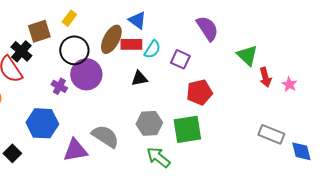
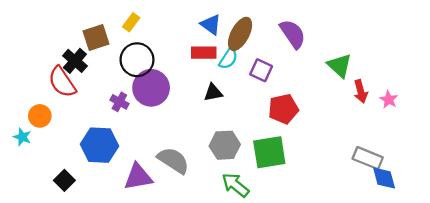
brown ellipse: (111, 39) -> (240, 34), moved
blue diamond: (301, 151) -> (384, 178), moved

